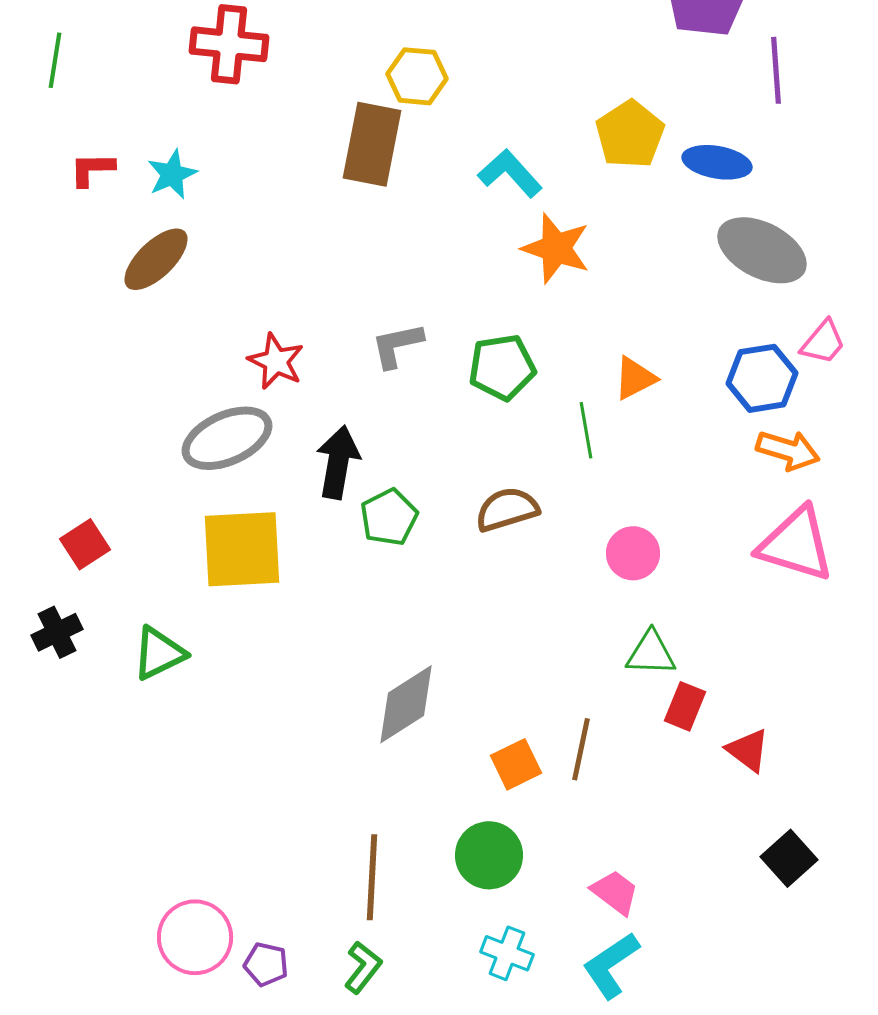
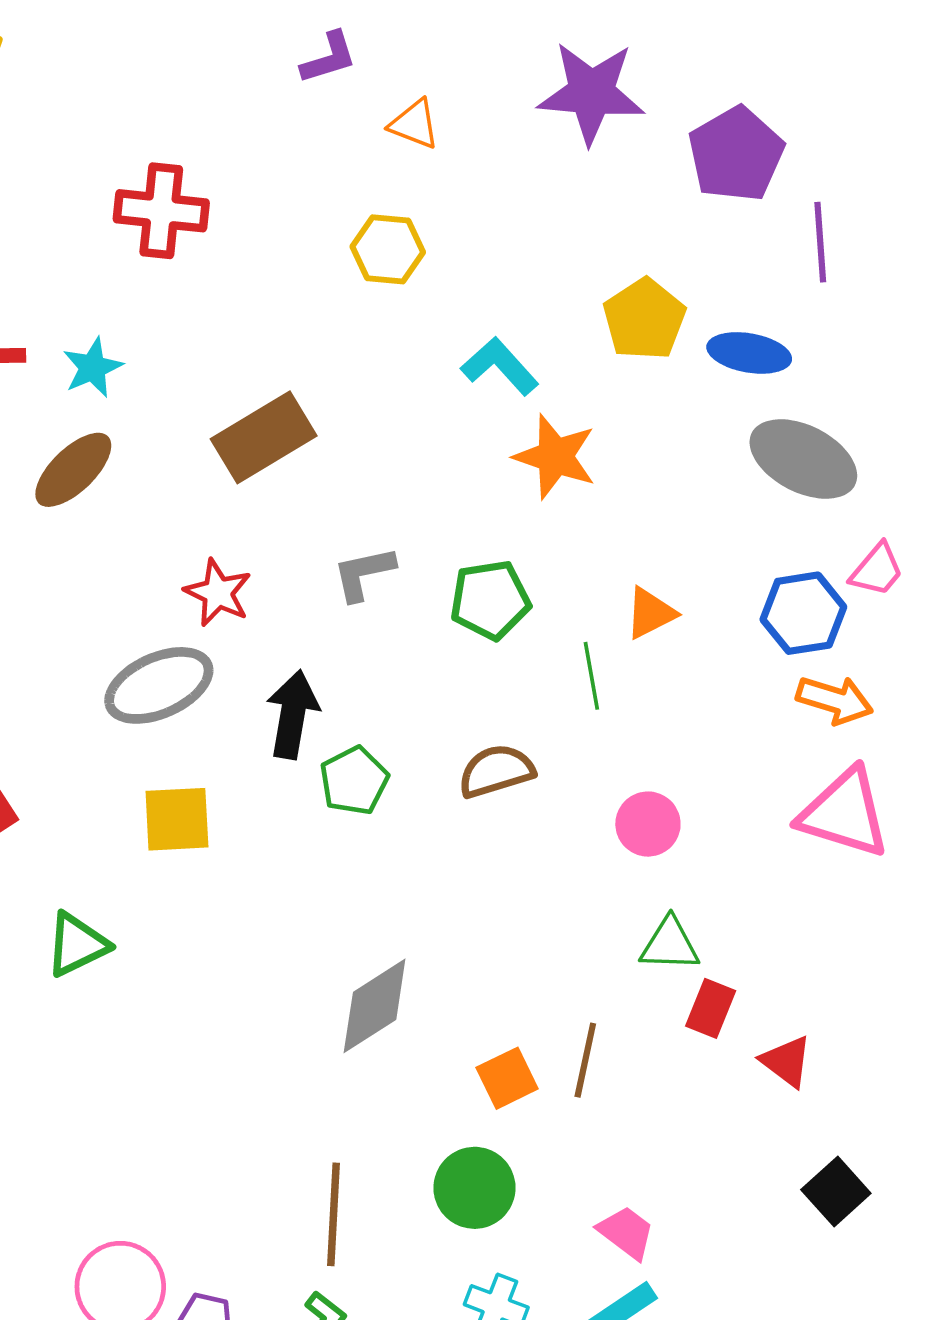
brown rectangle: (372, 144) -> (264, 437), moved, turned 48
yellow square: (242, 549) -> (177, 819), size x0.7

